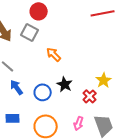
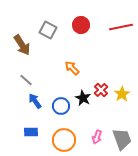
red circle: (39, 11) -> (81, 25), moved
gray square: (30, 32) -> (48, 30), moved
red cross: (90, 96) -> (101, 90), moved

